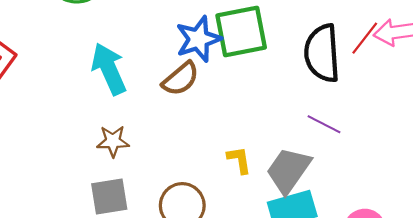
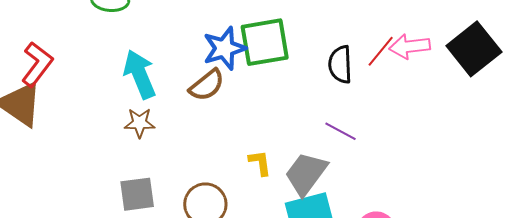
black semicircle: (322, 53) -> (340, 64), size x0.7
brown star: (113, 141) -> (140, 123), moved

